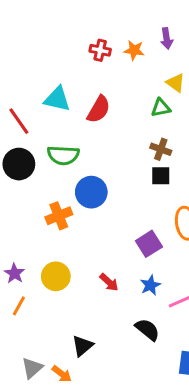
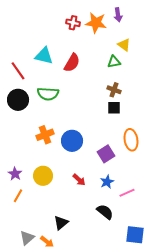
orange star: (134, 50) -> (96, 23), size x1.5
blue circle: (91, 192) -> (72, 141), moved

